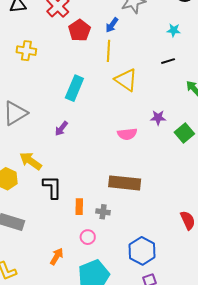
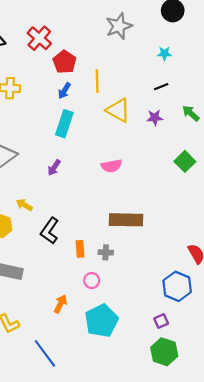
blue arrow: (112, 25) -> (64, 91), moved
purple star: (158, 118) -> (155, 118), moved
pink semicircle: (127, 134) -> (112, 166), moved
yellow arrow: (31, 161) -> (24, 205), size x0.7
black L-shape: (52, 187) -> (50, 231), turned -140
blue hexagon: (142, 251) -> (177, 286), moved

